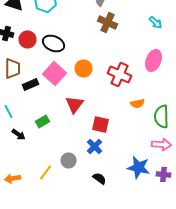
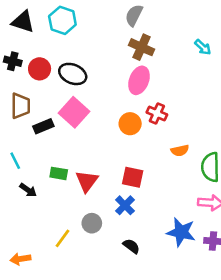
pink ellipse: (154, 60) -> (139, 80), moved
orange circle: (84, 68) -> (130, 124), moved
red cross: (120, 74) -> (157, 113), size x0.7
red triangle: (74, 104) -> (87, 181), moved
green rectangle: (42, 121) -> (59, 173), turned 40
orange arrow: (12, 178) -> (20, 259), moved

